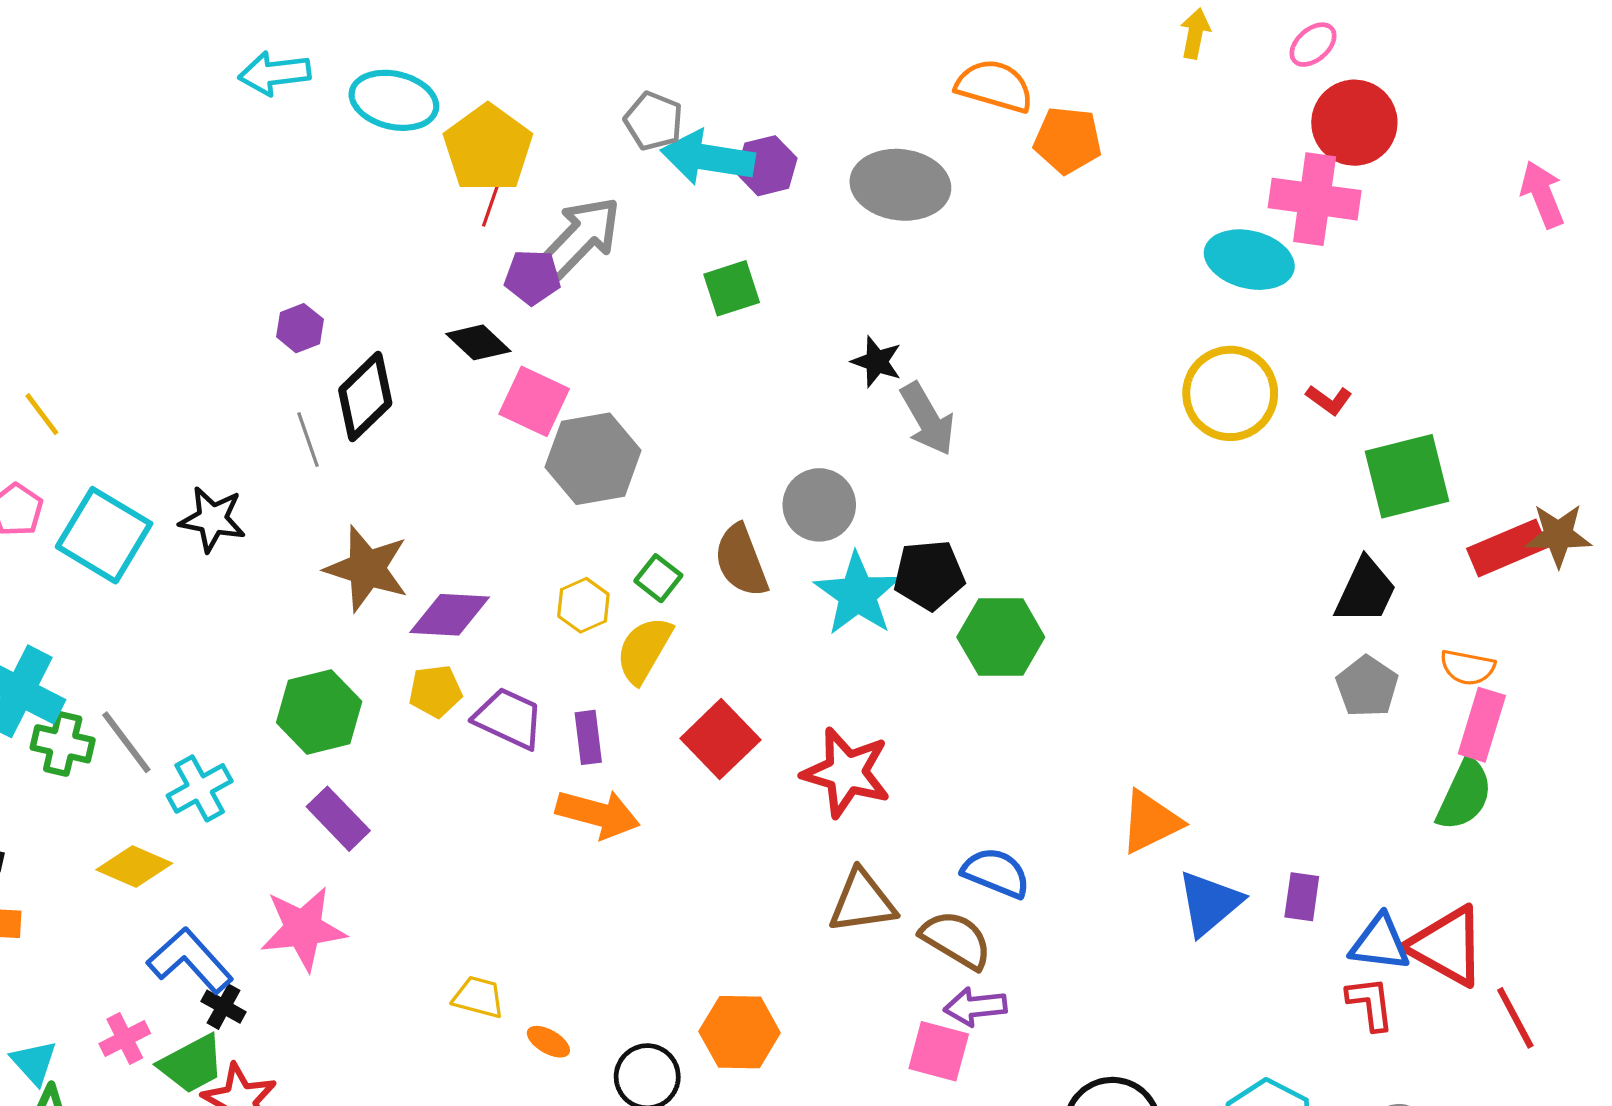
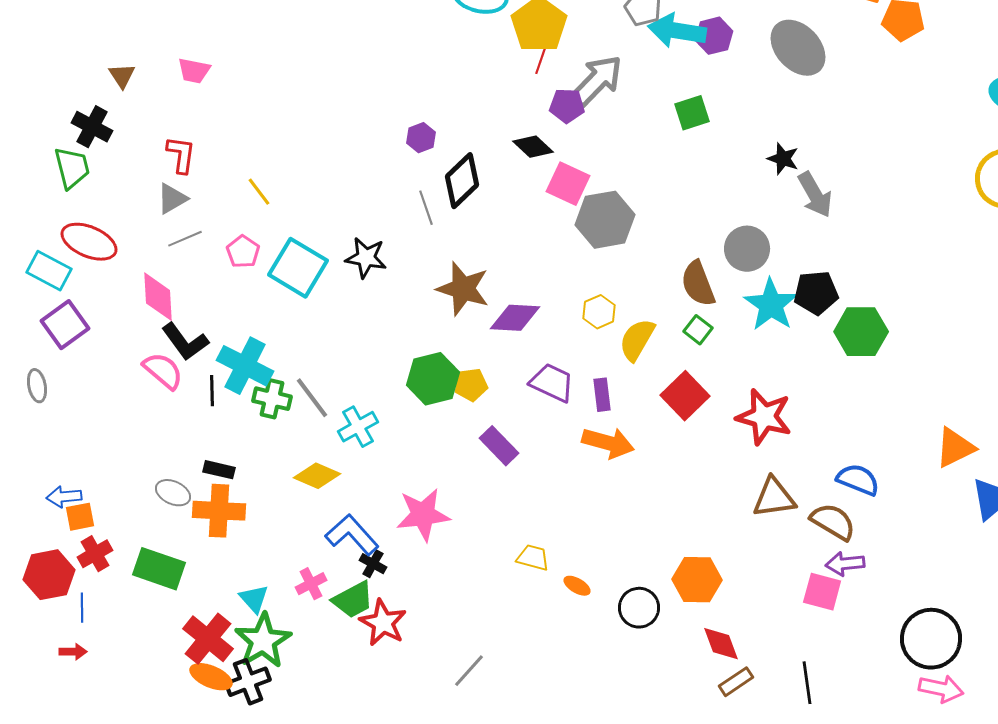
gray ellipse: (900, 185) -> (798, 48), turned 40
green square: (658, 578) -> (698, 330), moved
yellow pentagon: (435, 691) -> (471, 385), moved
purple rectangle: (338, 819) -> (499, 446), moved

